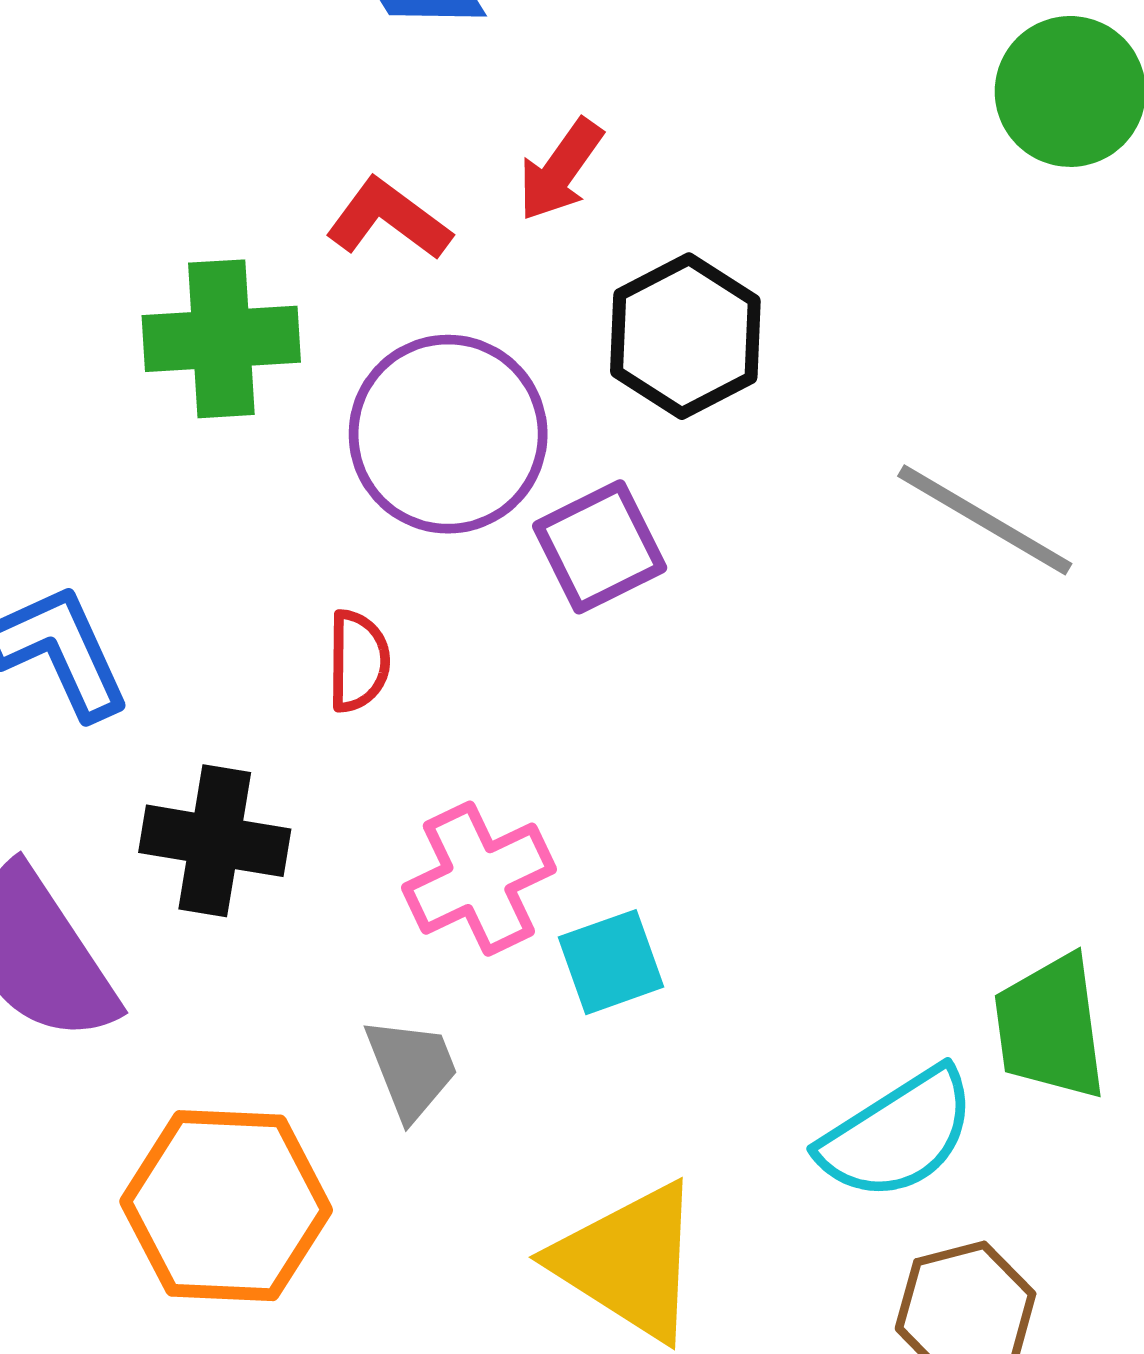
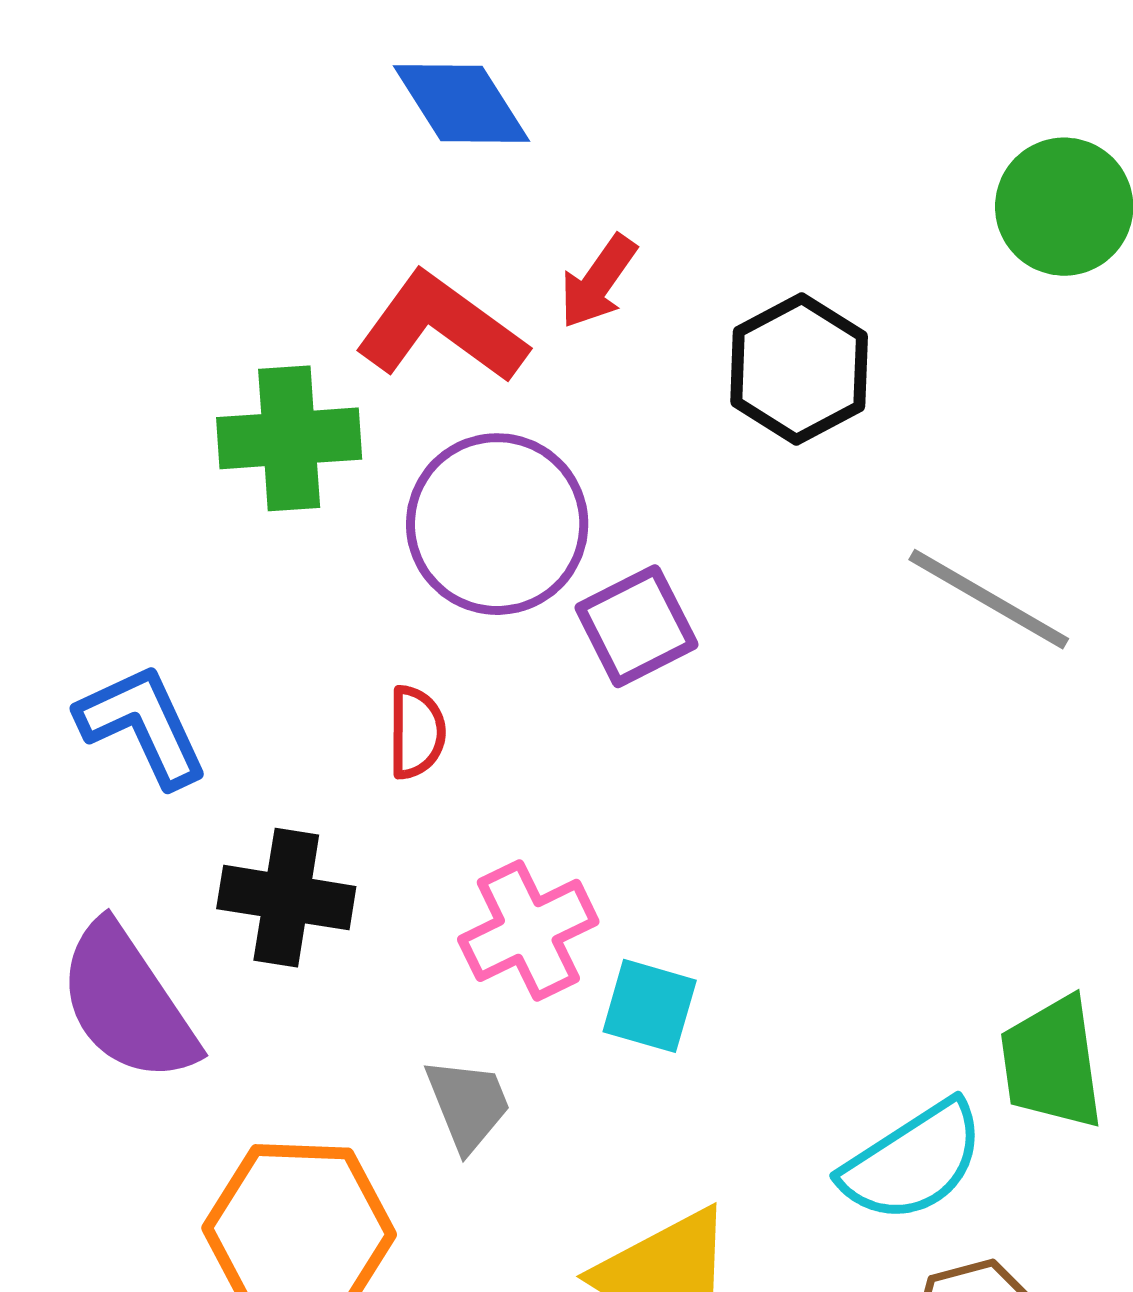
red L-shape: (388, 219) -> (441, 328), size x1.5
black hexagon: (685, 336) -> (799, 369), moved
cyan square: (611, 962) -> (650, 1006), turned 36

